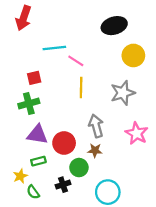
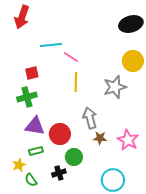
black ellipse: (114, 26) -> (131, 24), moved
yellow circle: (133, 55) -> (133, 61), moved
pink star: (137, 133) -> (128, 140), moved
brown star: (95, 150) -> (100, 138), moved
cyan circle: (108, 192) -> (113, 180), moved

